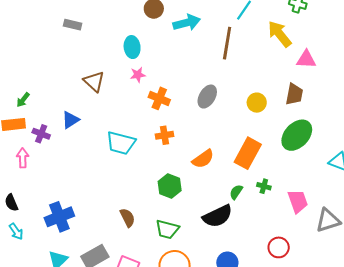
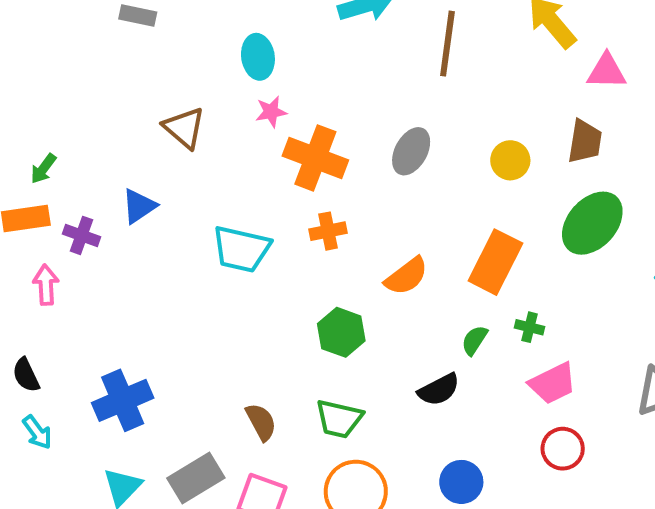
orange cross: (159, 98) -> (315, 158), size x1.4
pink trapezoid: (298, 201) -> (553, 383), moved, turned 85
black semicircle: (218, 216) -> (439, 390), size x0.7
brown semicircle: (127, 218) -> (261, 422), moved

